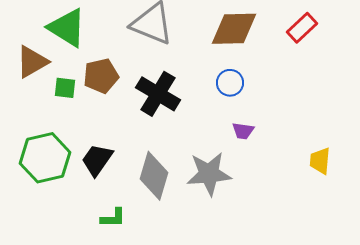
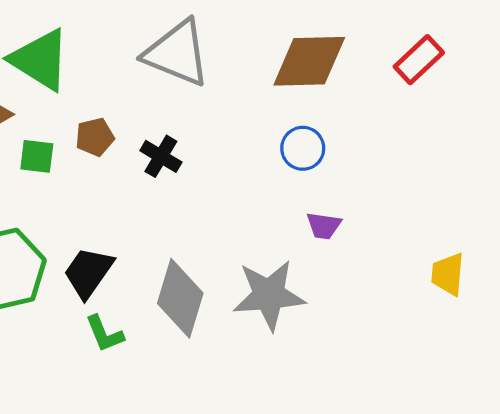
brown pentagon: (101, 76) -> (95, 137), size x0.7
black cross: (158, 94) -> (161, 156), moved, size x0.6
green L-shape: (113, 218) -> (104, 334), moved, turned 68

